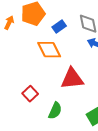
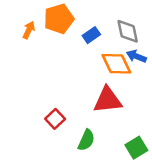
orange diamond: (49, 50) -> (116, 64), moved

